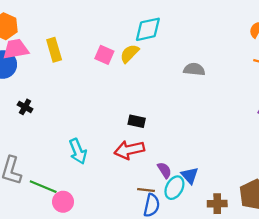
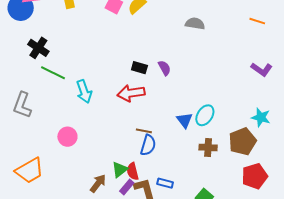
black cross: (25, 107) -> (38, 48), size x1.5
purple semicircle: (164, 170) -> (164, 68), moved
green line: (43, 187) -> (53, 73), moved
cyan ellipse: (174, 188) -> (205, 115), moved

